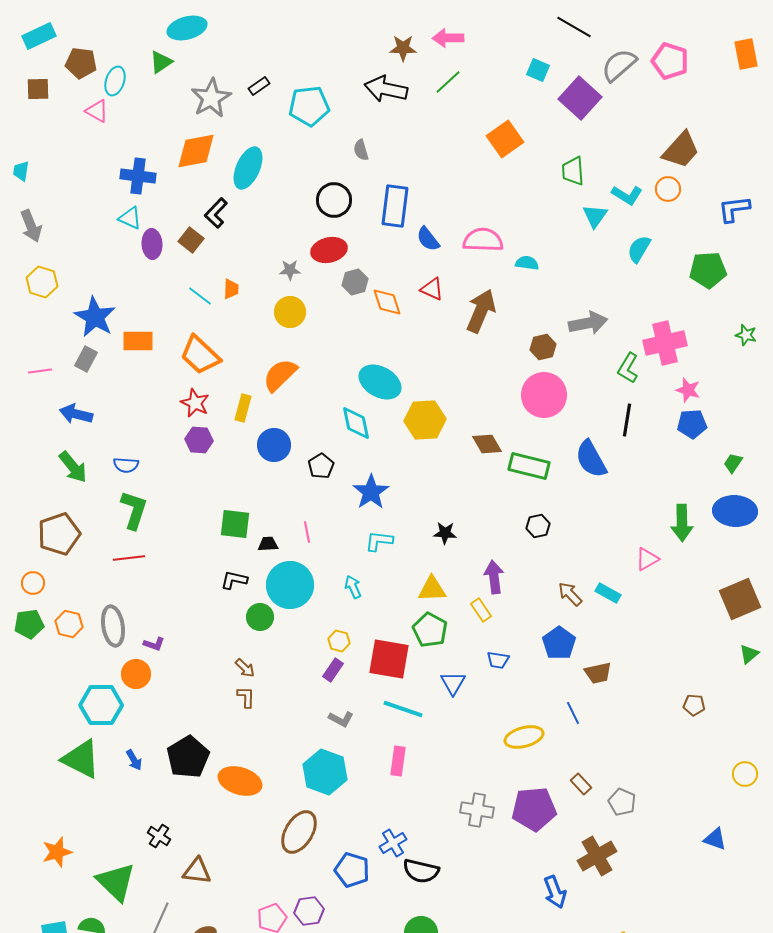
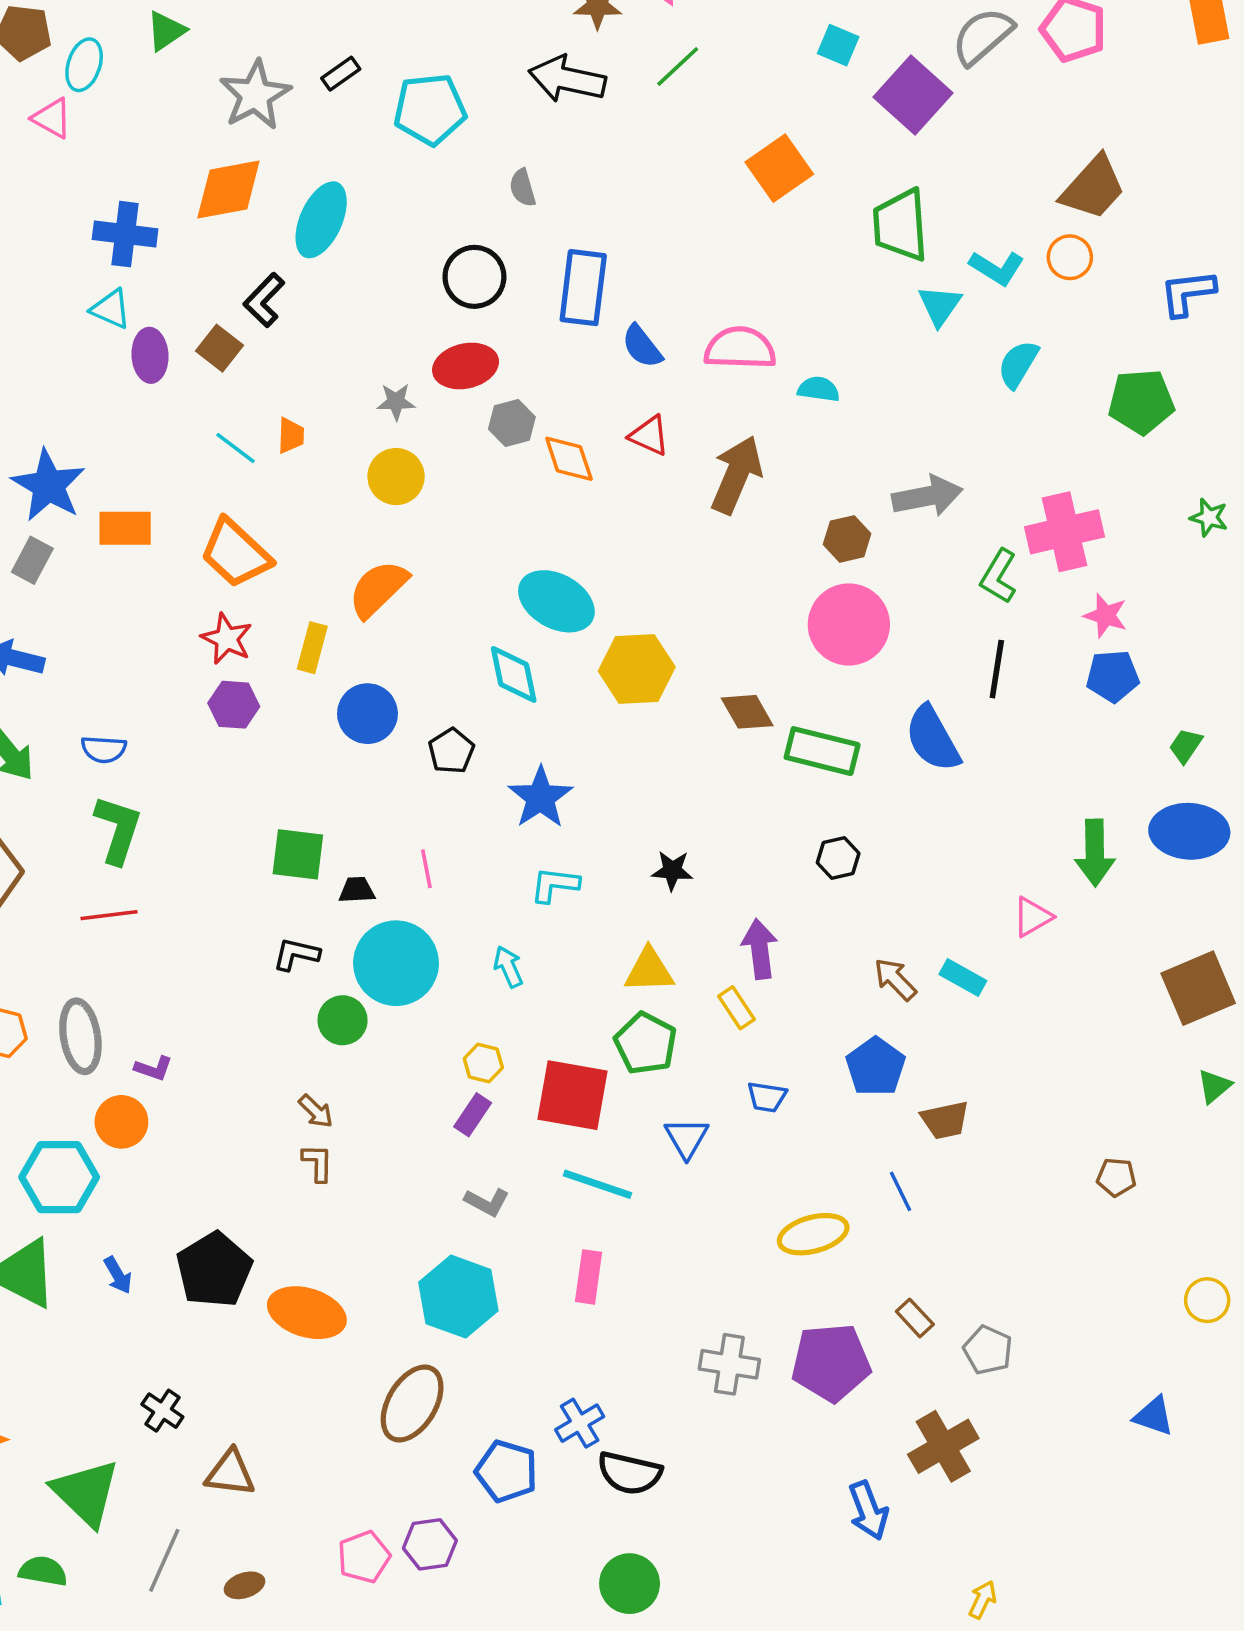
green trapezoid: (573, 171) -> (901, 225), size x1.4

